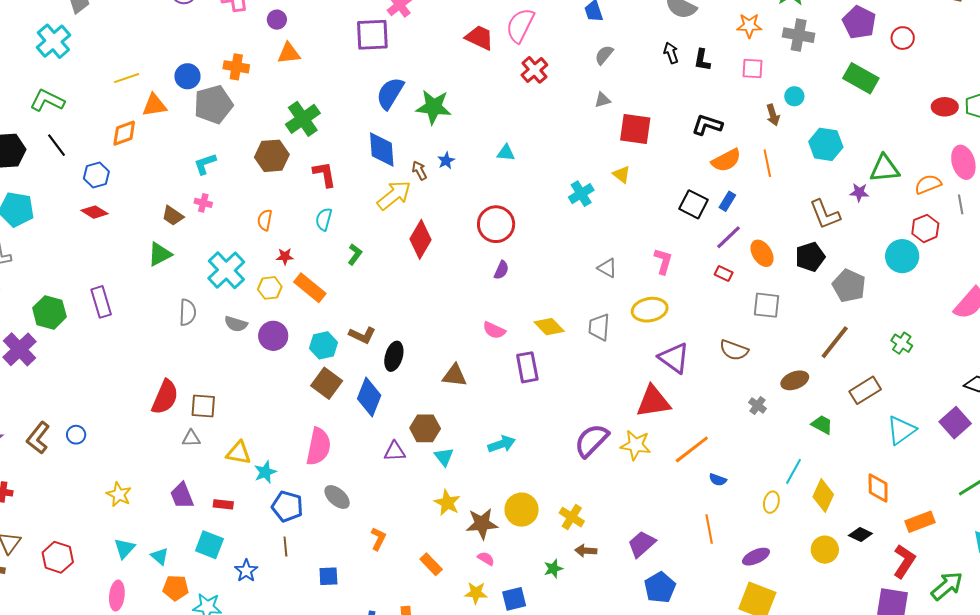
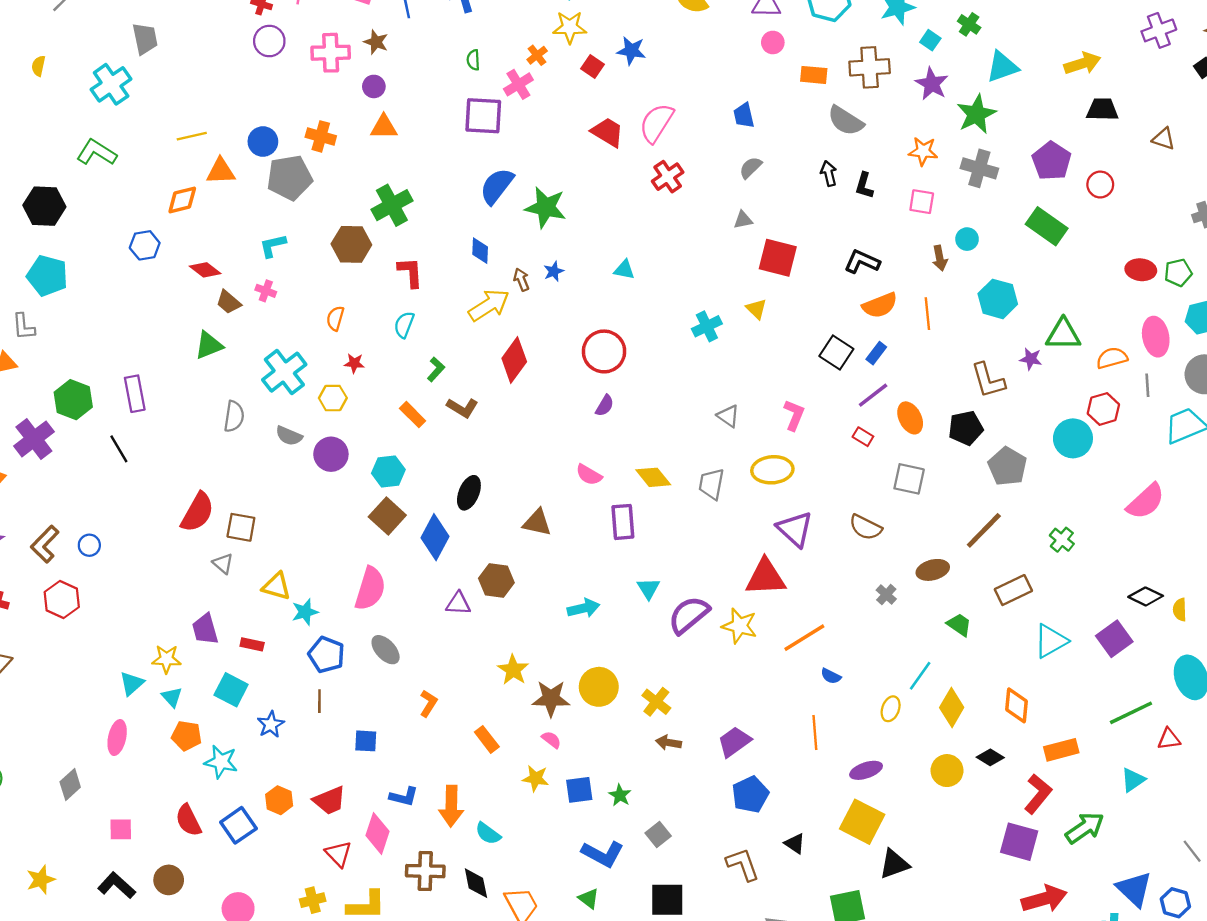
black line: (56, 145) -> (119, 449), moved
blue diamond: (382, 150) -> (480, 251), size x0.6
red diamond: (94, 212) -> (205, 270), moved
orange rectangle: (310, 288) -> (413, 415), moved, size x0.7
brown L-shape: (362, 335) -> (462, 408), moved
gray triangle: (191, 438) -> (223, 563), turned 36
cyan triangle: (444, 457) -> (648, 588), moved
yellow star: (119, 494) -> (166, 659), moved, turned -30
red hexagon: (58, 557) -> (62, 600), moved
green star: (553, 569) -> (620, 795), moved, turned -30

